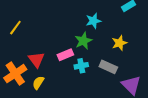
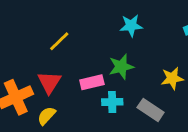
cyan star: (93, 21) -> (131, 26), moved
yellow line: (15, 28) -> (59, 41), moved

